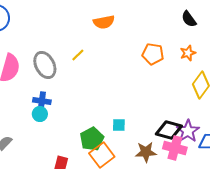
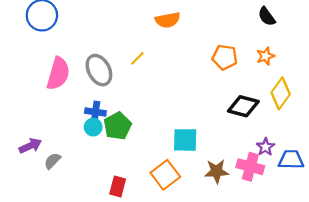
cyan square: (119, 125) -> (185, 140), size x1.6
black diamond: (169, 130) -> (243, 106), moved
purple star: (188, 131) -> (265, 147), size x0.7
green pentagon: (92, 139) -> (118, 126), moved

